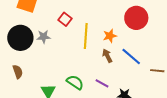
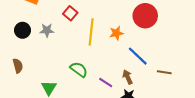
black circle: (20, 38) -> (23, 30), size x0.6
brown arrow: (107, 56) -> (128, 77), moved
green semicircle: (75, 82) -> (79, 69), moved

